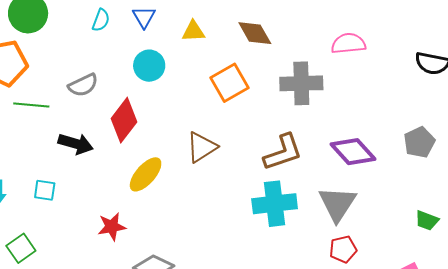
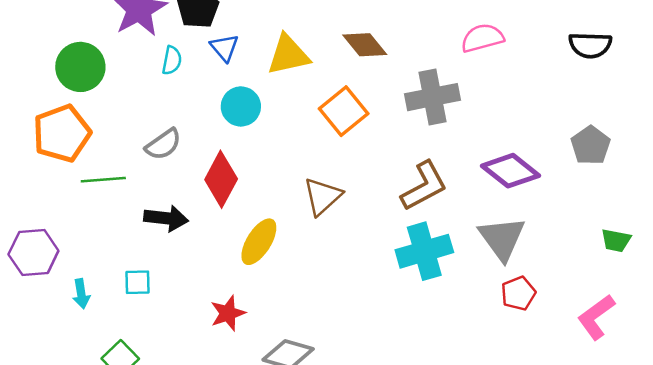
yellow triangle: (193, 31) -> (288, 55), size x1.5

